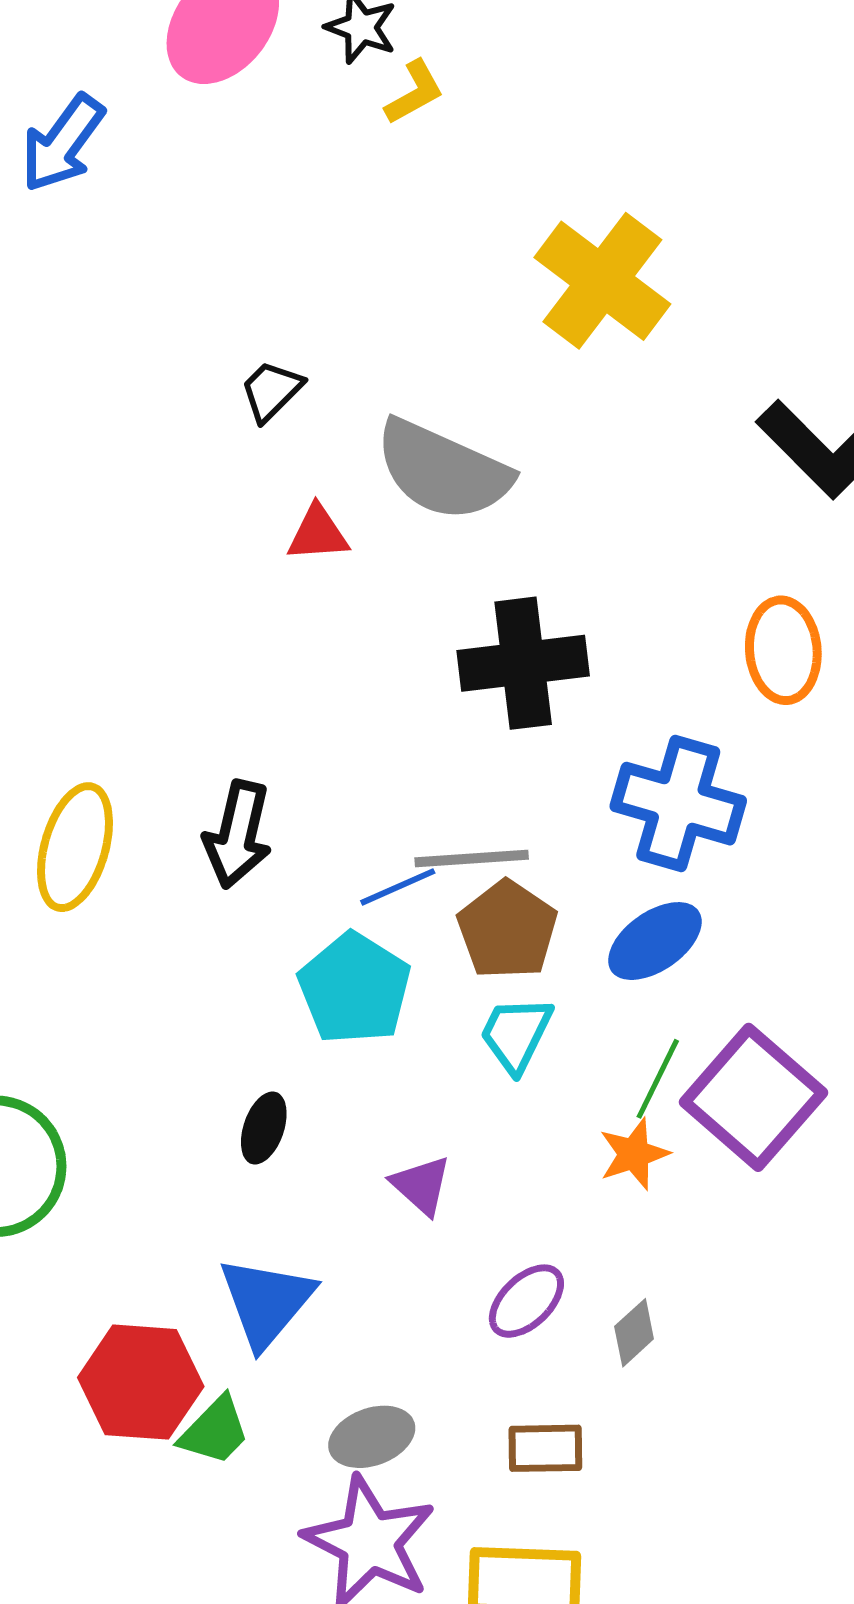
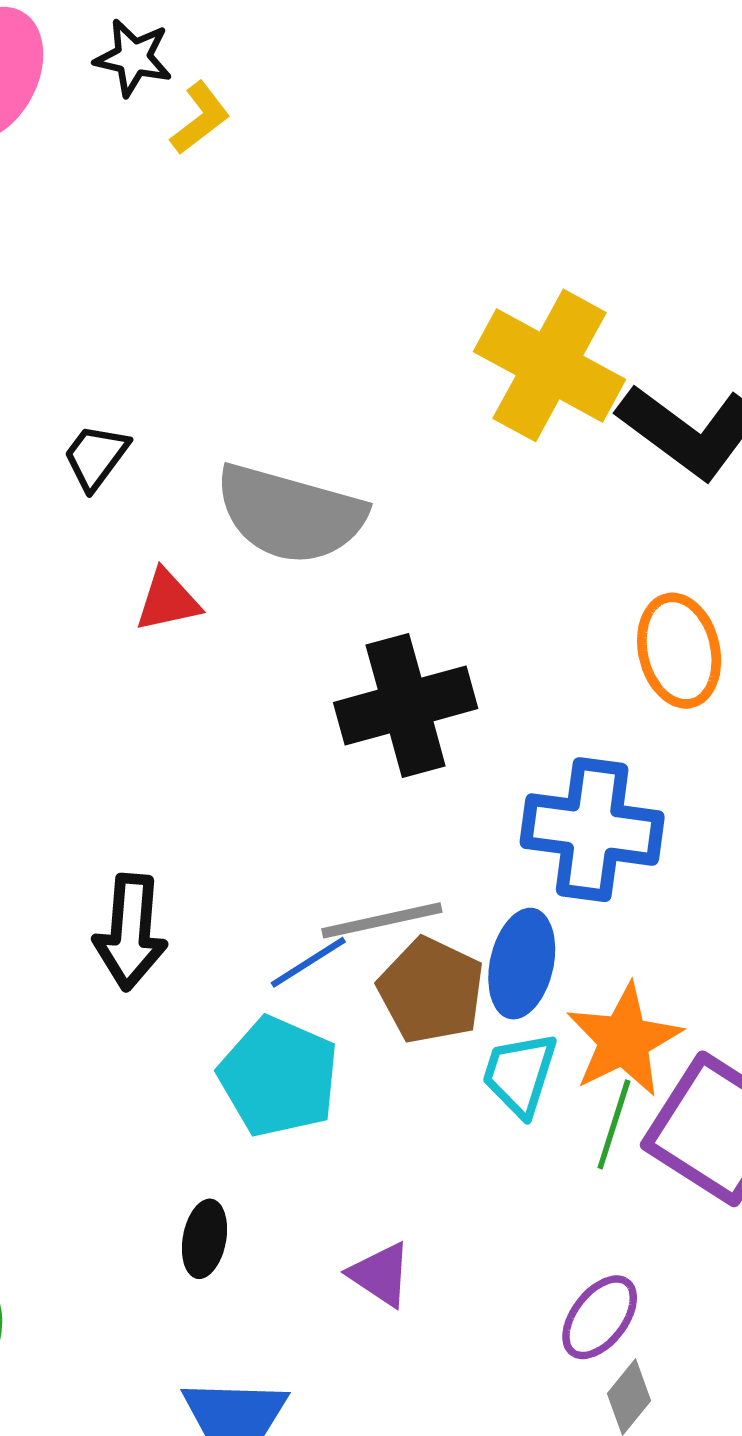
yellow cross: (602, 281) -> (550, 365), moved
blue ellipse: (655, 941) -> (522, 964), moved, turned -34
cyan trapezoid: (516, 1034) -> (520, 1074), moved
orange star: (634, 1154) -> (624, 1040), moved, size x1.5
purple ellipse: (526, 1301) -> (600, 1317), moved

